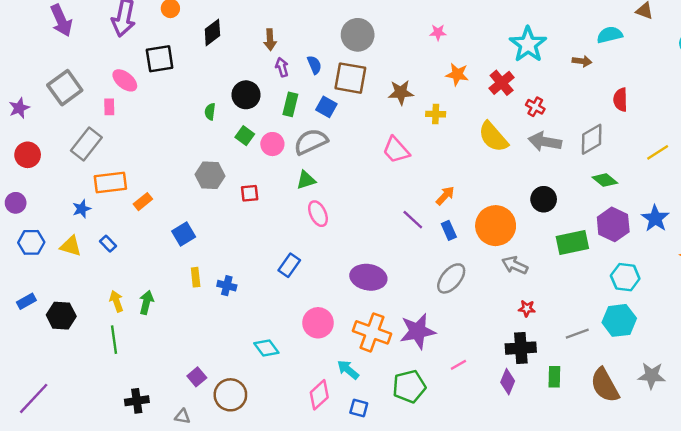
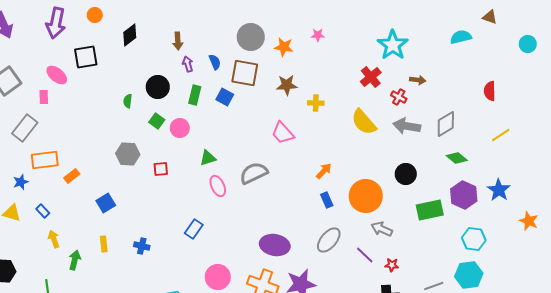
brown arrow: (582, 61) -> (418, 80), moved
orange star: (457, 74) -> (284, 47), moved
red semicircle: (620, 100) -> (490, 91), moved
gray semicircle: (311, 142) -> (254, 173), moved
purple line: (413, 220) -> (365, 255), moved
yellow rectangle: (196, 277) -> (104, 244), moved
purple ellipse: (368, 277) -> (275, 245), moved
yellow arrow: (116, 301) -> (54, 239), moved

